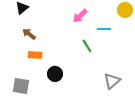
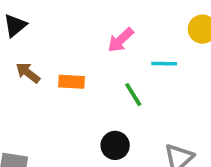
orange rectangle: (35, 55) -> (71, 82), moved
black circle: (55, 74) -> (115, 145), moved

